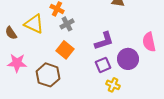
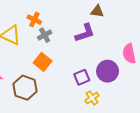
purple L-shape: (104, 41) -> (85, 33), moved
yellow cross: (113, 85) -> (92, 98), turned 32

